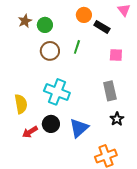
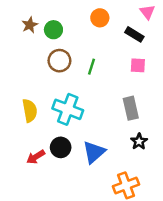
black rectangle: (102, 27) -> (134, 34), moved
green line: (77, 47) -> (92, 67), moved
yellow semicircle: (21, 104) -> (30, 111), moved

